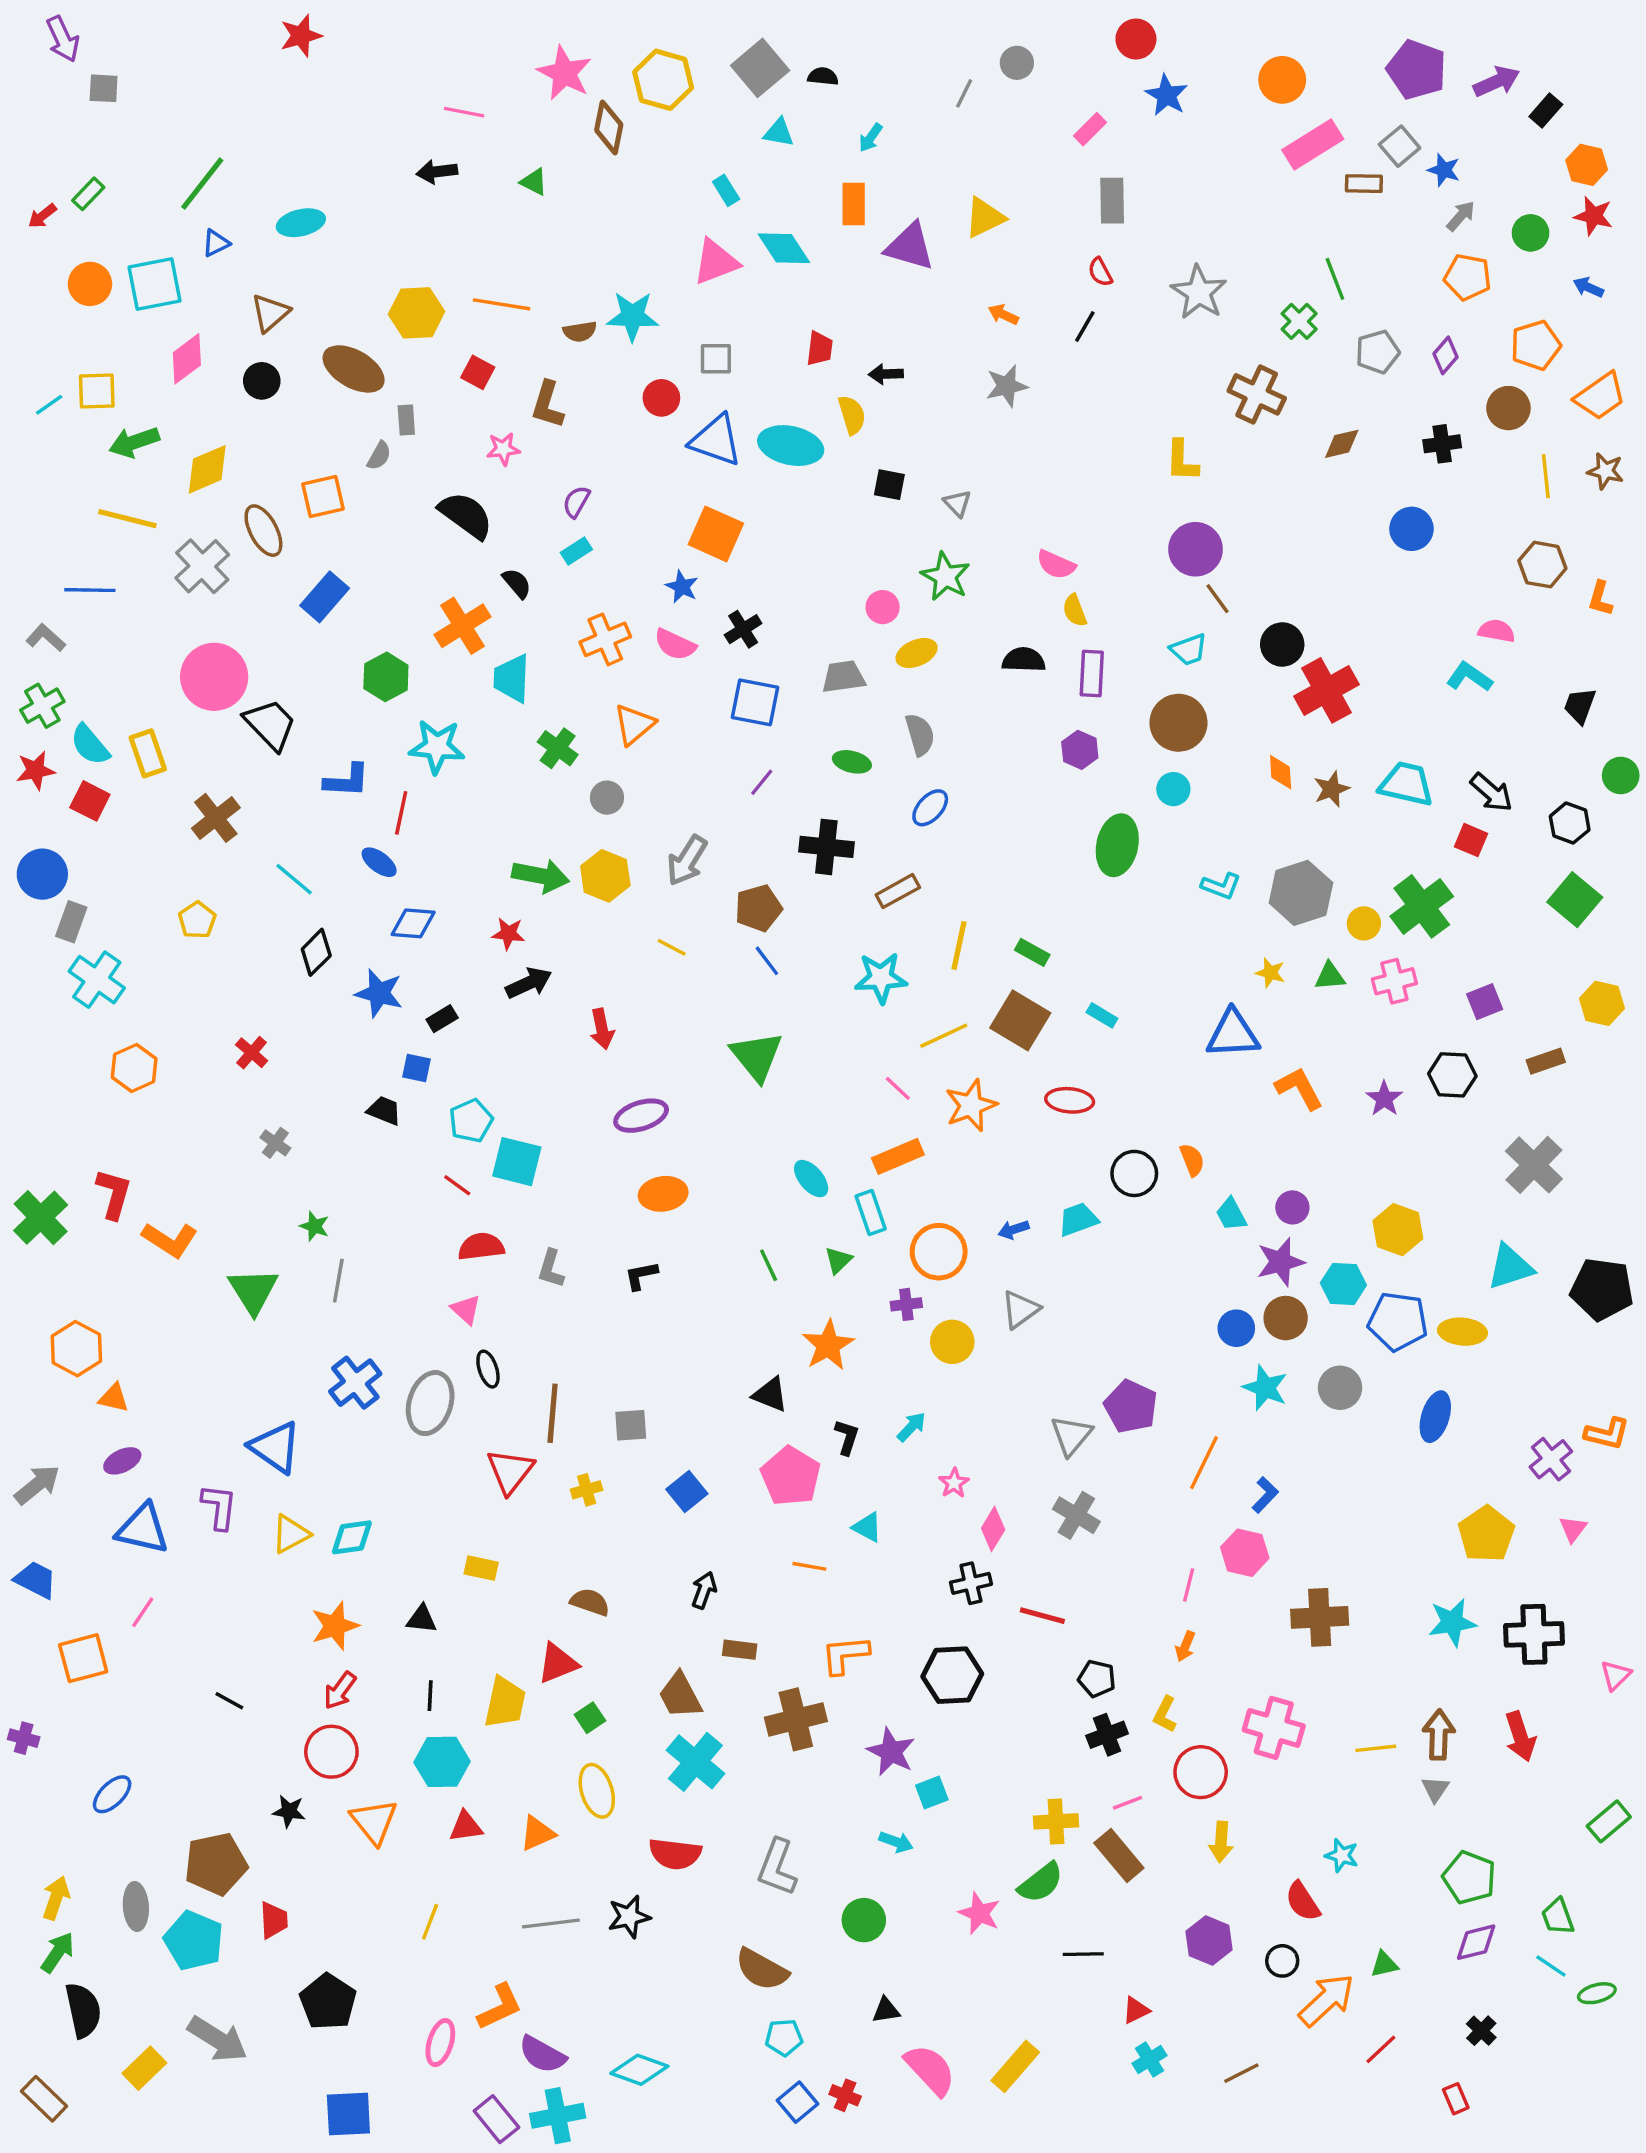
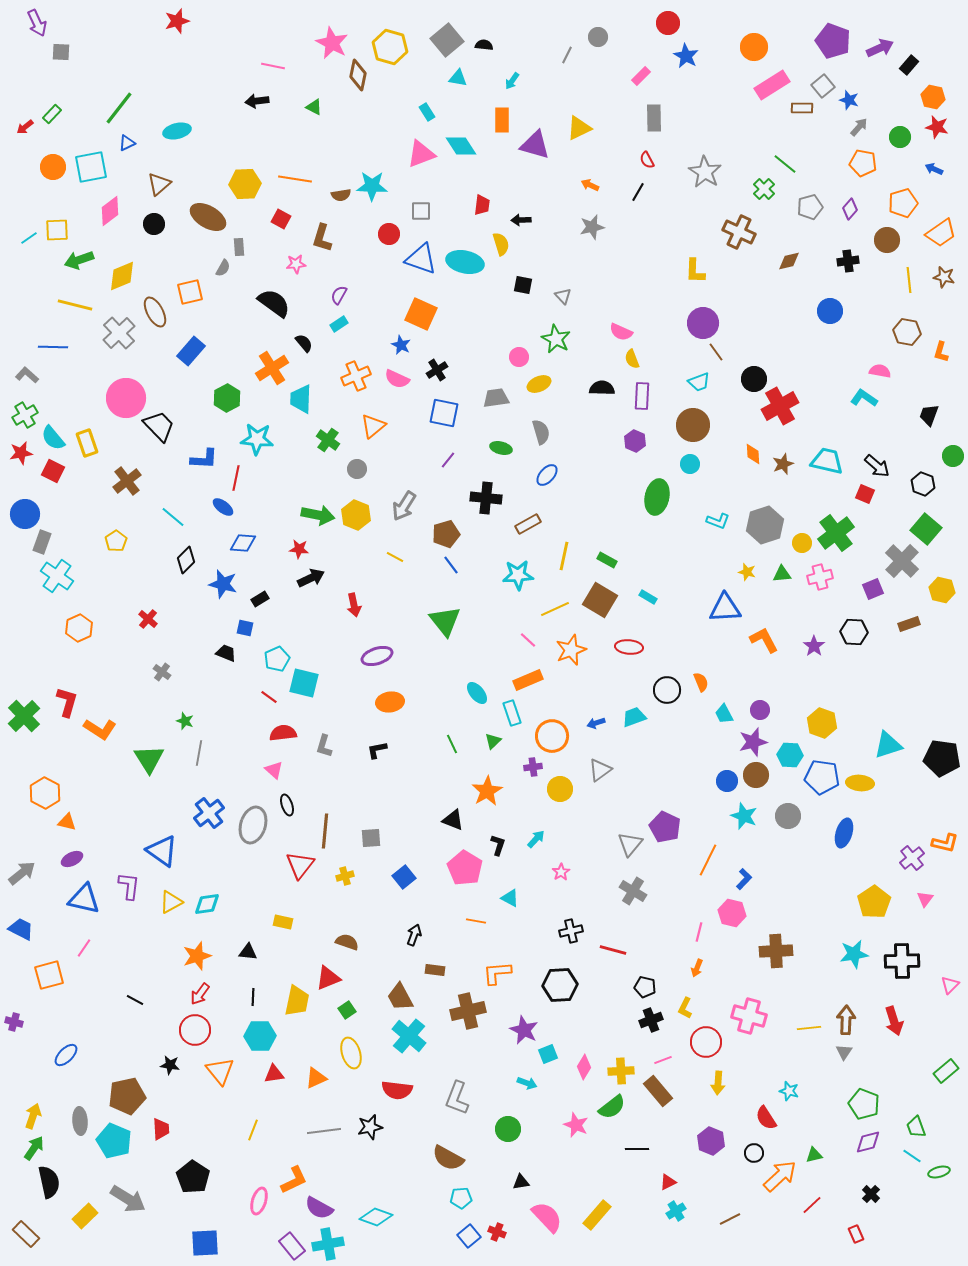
green line: (1335, 279) -> (785, 164), turned -30
gray cross: (1534, 1165) -> (902, 561), moved
pink diamond: (993, 1529) -> (584, 1067), moved

